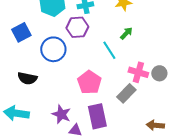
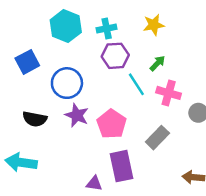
purple hexagon: (77, 27) -> (115, 56), moved
pink cross: (138, 72) -> (169, 93), moved
purple star: (61, 114) -> (77, 115), moved

